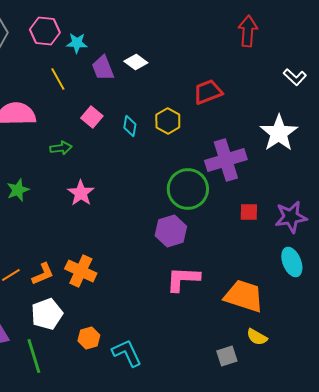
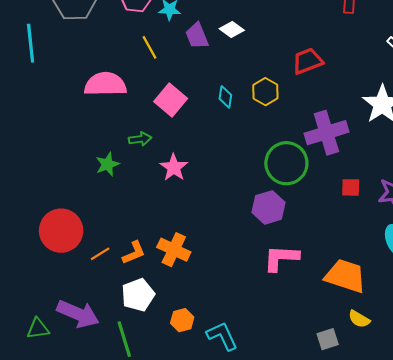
pink square: (92, 117) -> (171, 100), moved, size x1.4
green arrow: (61, 148) -> (140, 139), moved

